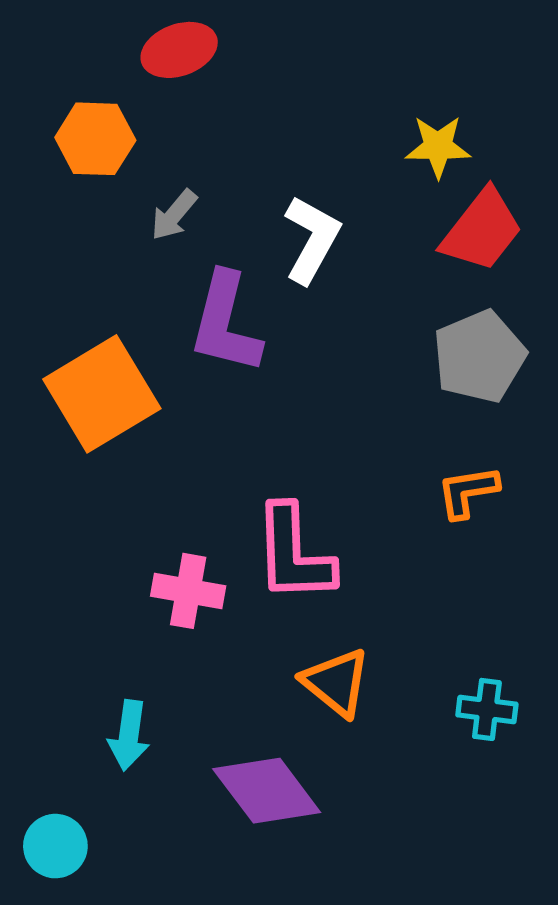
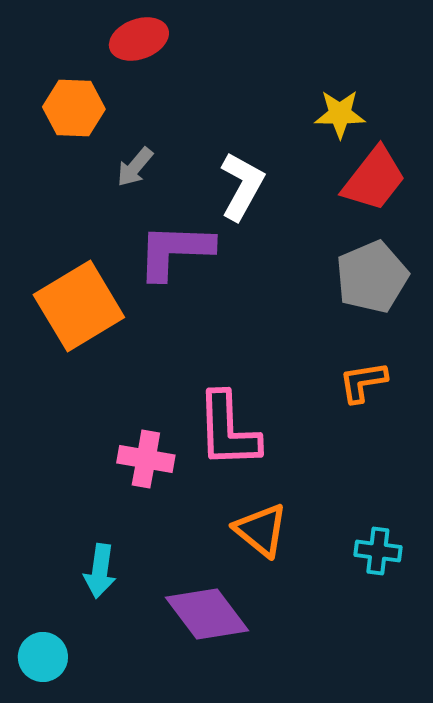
purple L-shape: (225, 323) -> (175, 251), turned 78

